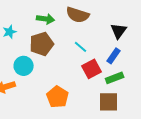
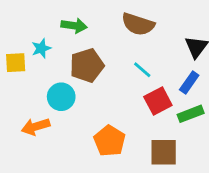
green arrow: (46, 19) -> (74, 26), moved
brown square: (109, 102) -> (164, 152), moved

